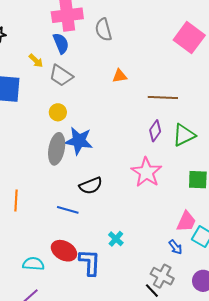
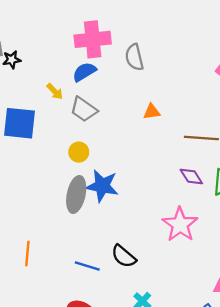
blue semicircle: (61, 43) -> (84, 72), turned -100
purple diamond: (155, 131) -> (191, 177), turned -70
black semicircle: (91, 186) -> (124, 256), moved, turned 60

